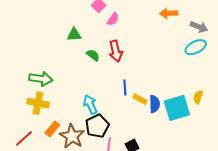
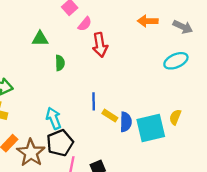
gray arrow: (199, 27) -> (183, 27), moved
red arrow: (116, 51) -> (100, 45), moved
green semicircle: (93, 55) -> (60, 63), turned 48

